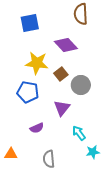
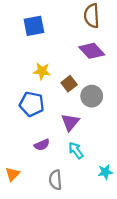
purple diamond: (66, 45) -> (92, 51), moved
yellow star: (37, 63) -> (42, 71), size x0.7
cyan arrow: (79, 133) -> (76, 150), moved
orange triangle: (11, 154) -> (12, 174), turned -48

